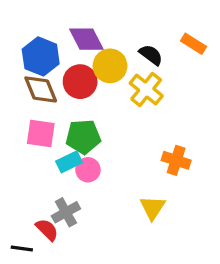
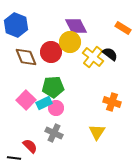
purple diamond: (86, 39) -> (76, 26), moved
black semicircle: (151, 55) -> (110, 54), moved
blue hexagon: (41, 56) -> (16, 25), moved
pink square: (41, 134) -> (26, 100), moved, turned 36
gray cross: (66, 212) -> (54, 133), moved, turned -36

